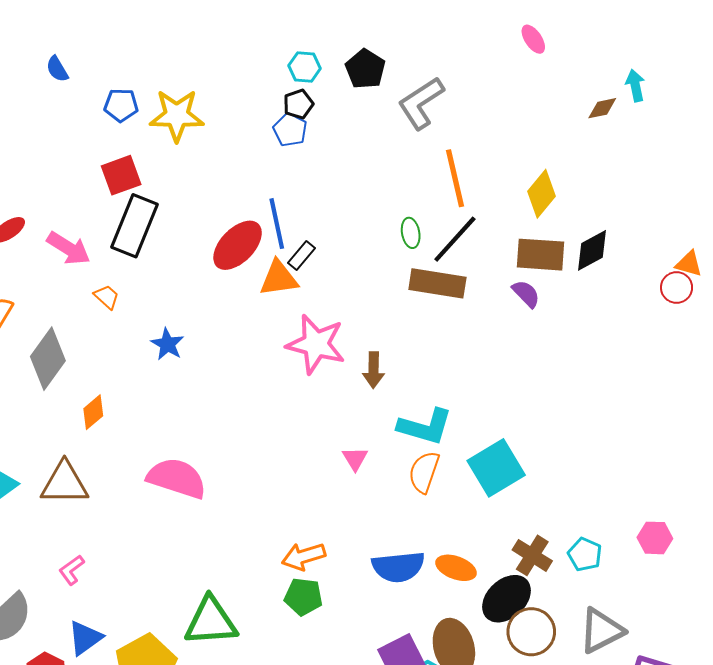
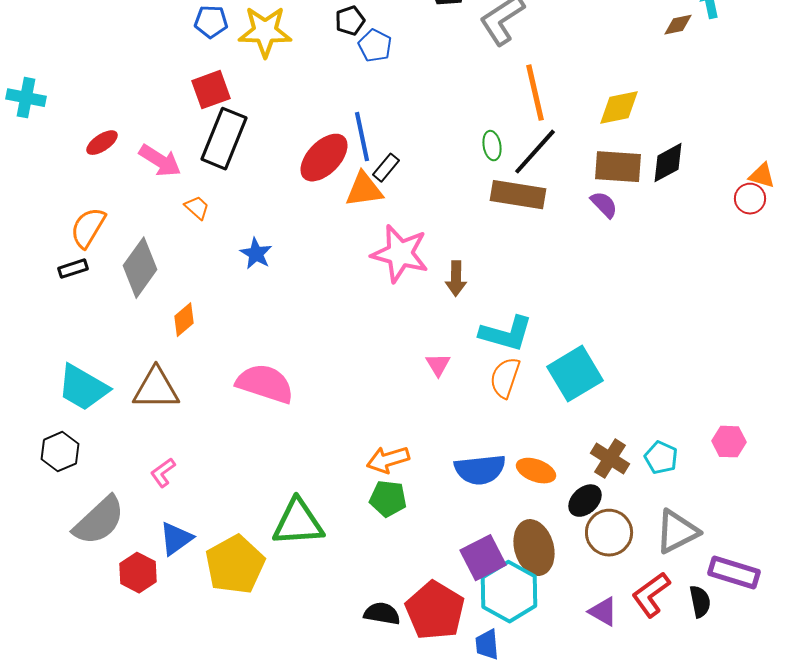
black pentagon: (298, 104) -> (350, 21), moved
yellow diamond: (542, 194) -> (619, 108), turned 39
black ellipse: (506, 599) -> (585, 501), size x0.7

